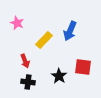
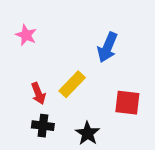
yellow rectangle: (44, 40) -> (72, 84), moved
black star: (59, 76) -> (87, 133), moved

